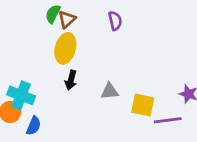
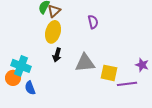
purple semicircle: (115, 21) -> (93, 22), moved
gray triangle: (110, 91) -> (85, 63), size x1.5
blue semicircle: (34, 126) -> (30, 88), turned 136

